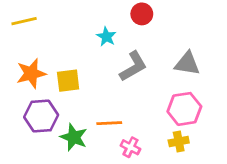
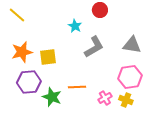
yellow line: (24, 21) -> (17, 15), turned 54
yellow cross: (179, 142) -> (126, 100), turned 32
pink cross: (130, 147) -> (105, 98), moved, turned 32

